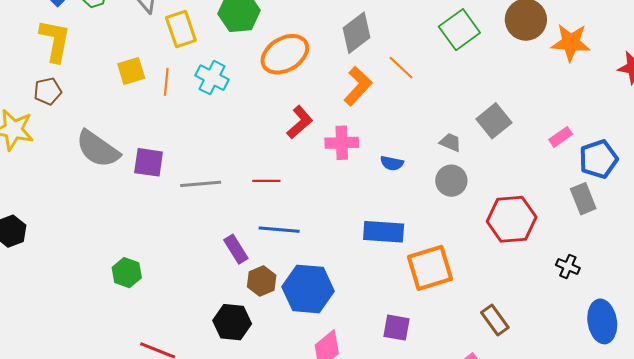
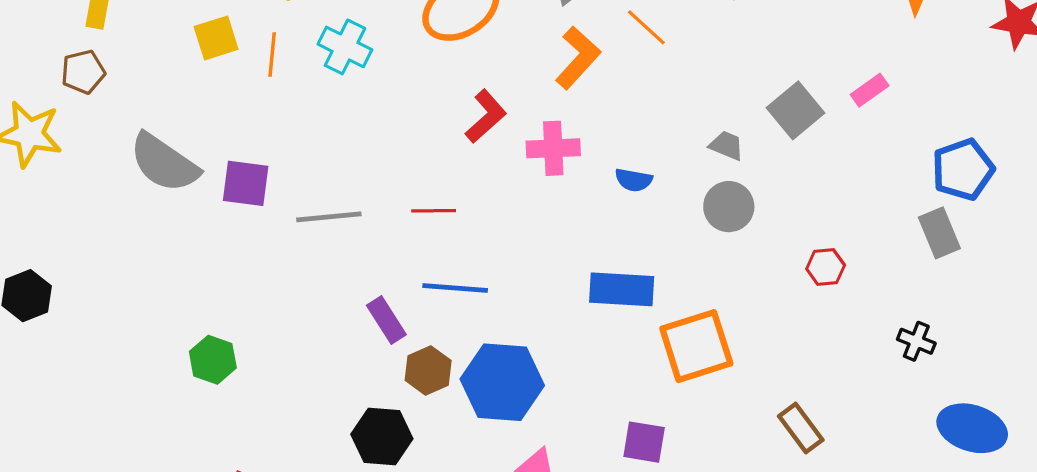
pink rectangle: (561, 137) -> (870, 90), moved
red hexagon: (512, 219) -> (826, 267), size x0.5
blue ellipse: (602, 321) -> (972, 428), turned -63

